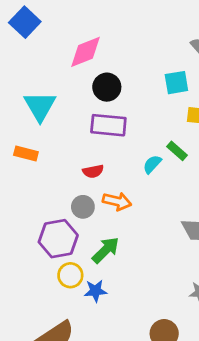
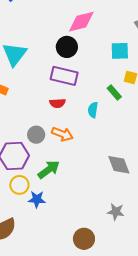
pink diamond: (85, 52) -> (81, 22), moved
green rectangle: (177, 151) -> (114, 93), moved
cyan semicircle: (152, 164) -> (93, 110), turned -42
red semicircle: (93, 171) -> (57, 103), moved

